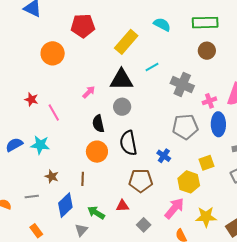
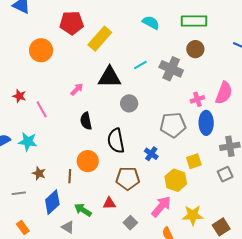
yellow rectangle: (126, 42) -> (100, 39), moved
gray cross: (182, 85) -> (171, 69), moved
gray circle: (122, 107) -> (129, 103), moved
orange circle: (97, 152) -> (88, 161), moved
gray triangle: (81, 230) -> (68, 227), turned -40

